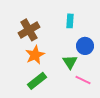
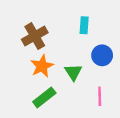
green triangle: (70, 62) -> (73, 72), moved
pink line: (83, 80) -> (100, 96), turned 63

